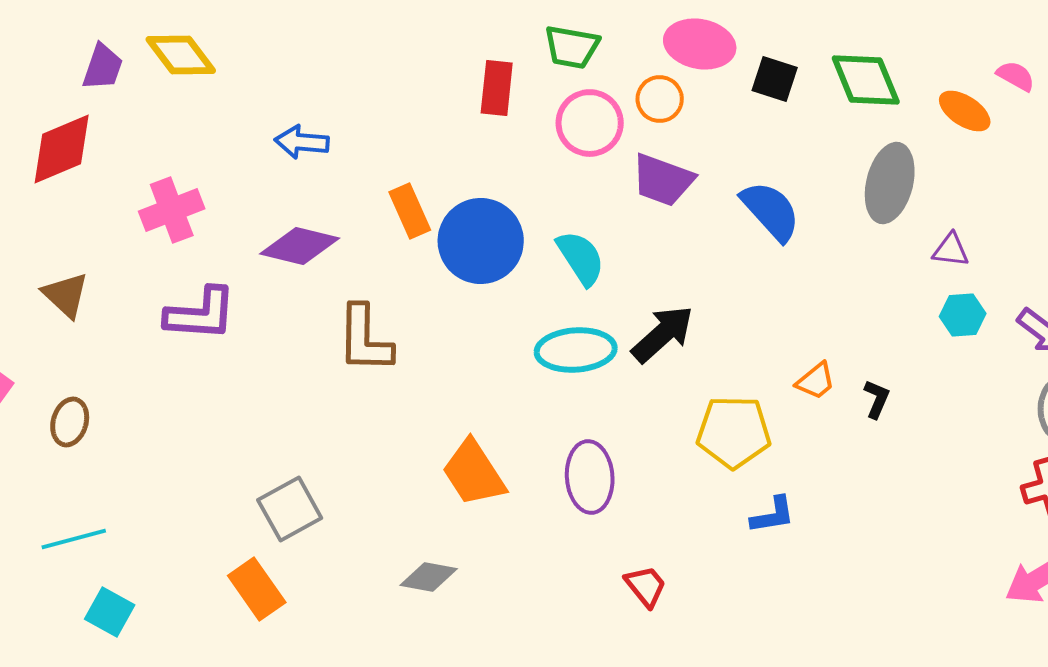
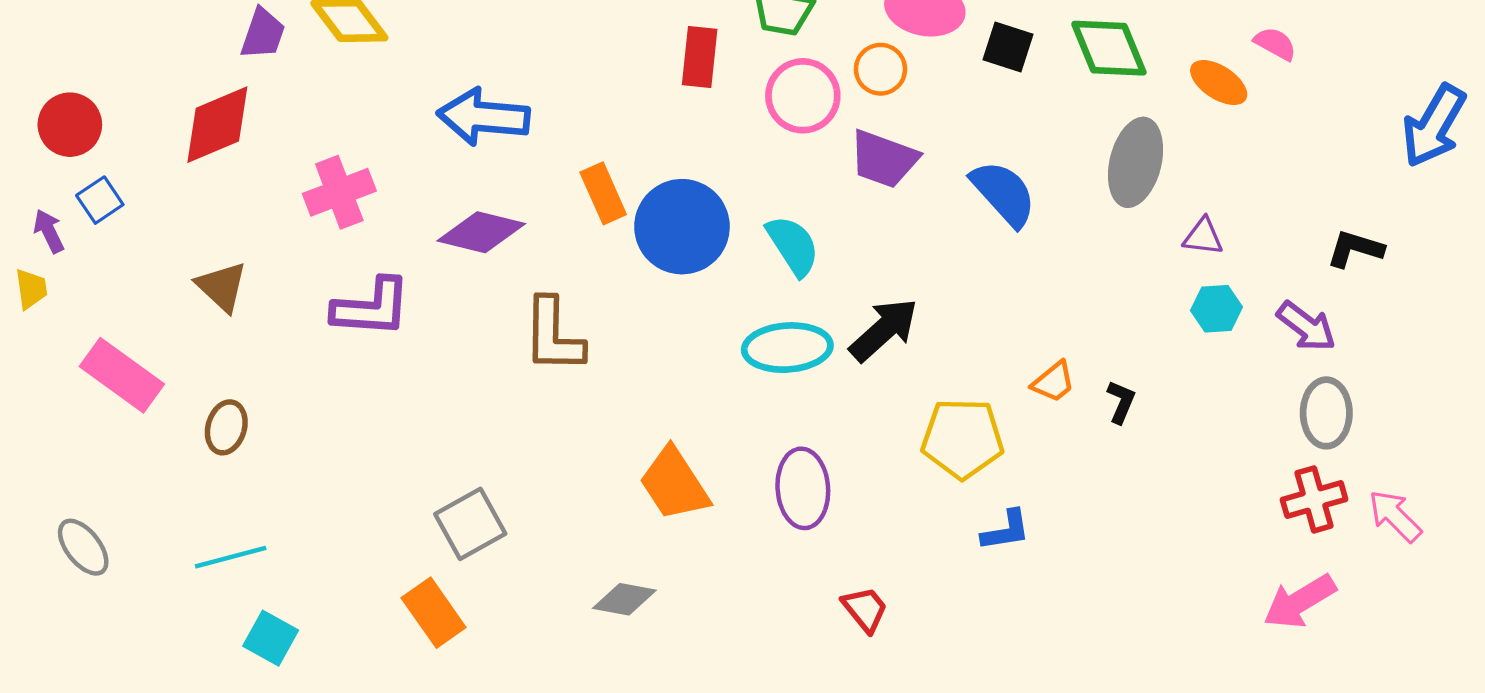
blue arrow: (302, 142) -> (483, 117), size x1.5

